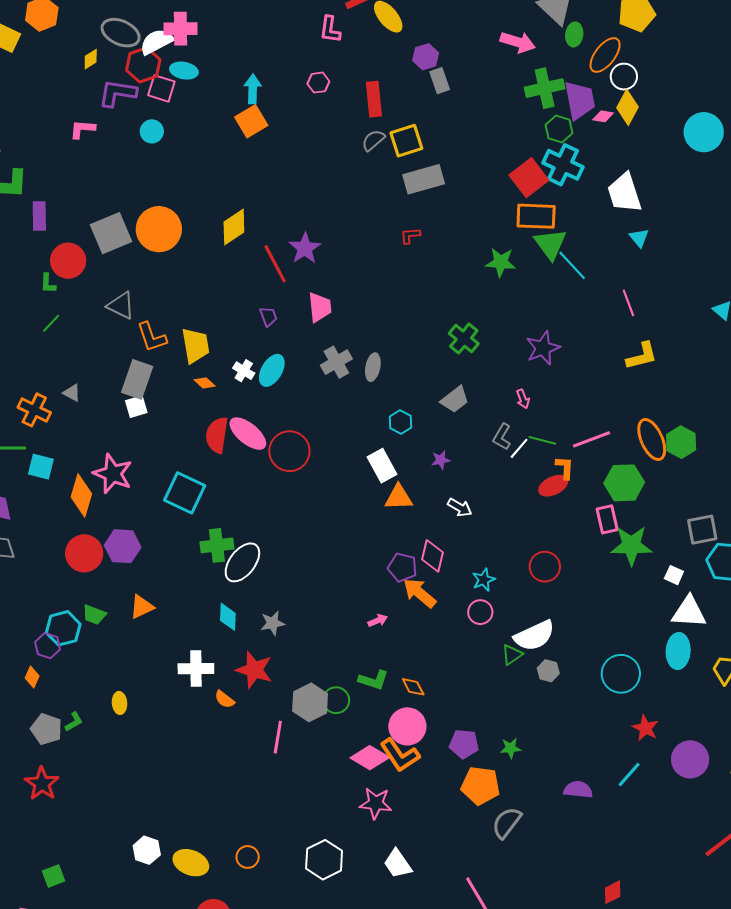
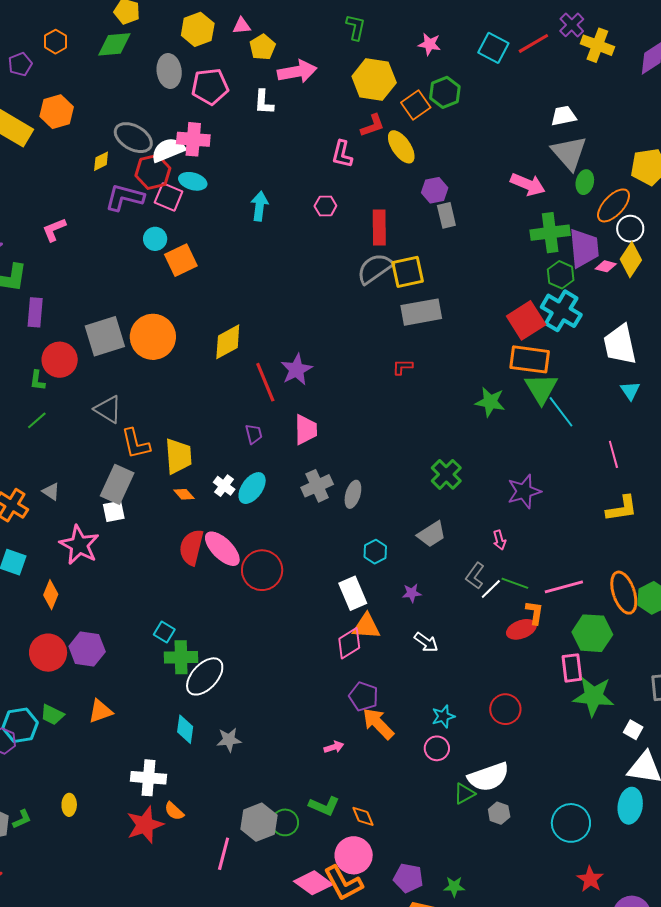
orange square: (251, 121) -> (181, 260), moved
pink L-shape: (82, 129) -> (54, 230), moved, turned -32
gray semicircle: (373, 140) -> (375, 269), size x1.5
pink star: (113, 474) -> (79, 545), moved
cyan square: (185, 493) -> (164, 632), moved, size x0.5
orange diamond: (81, 495) -> (51, 595), size x0.7
pink diamond: (433, 556) -> (349, 643), moved, turned 40
red star: (254, 670) -> (145, 825), moved, turned 30

